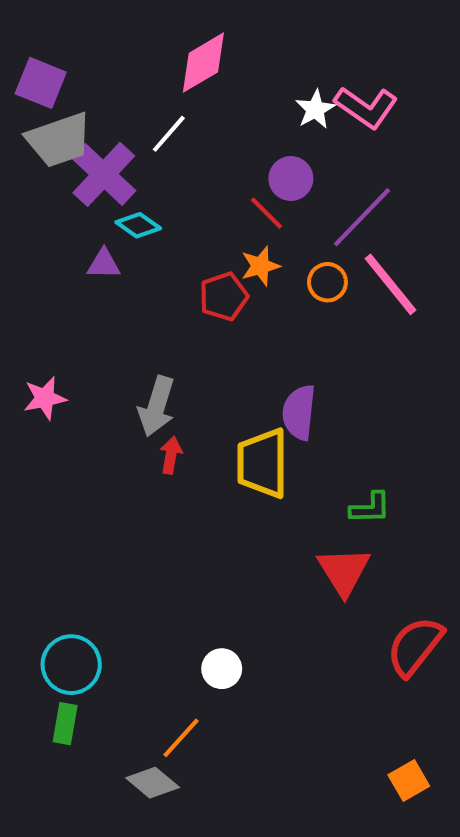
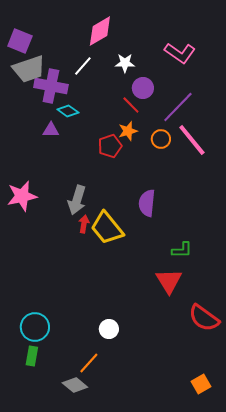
white star: (315, 109) -> (125, 63), moved, turned 30
purple cross: (104, 174) -> (51, 86), turned -32
pink star: (45, 398) -> (22, 196), size x1.4
yellow trapezoid: (262, 463) -> (107, 228), moved, turned -39
red semicircle: (415, 646) -> (204, 318), turned -92

